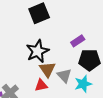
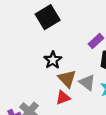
black star: (38, 51) -> (53, 60), size x0.7

